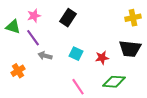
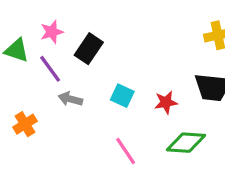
black rectangle: (68, 18) -> (89, 49), moved

